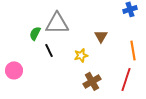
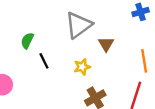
gray triangle: (57, 23) -> (79, 25), moved, turned -35

